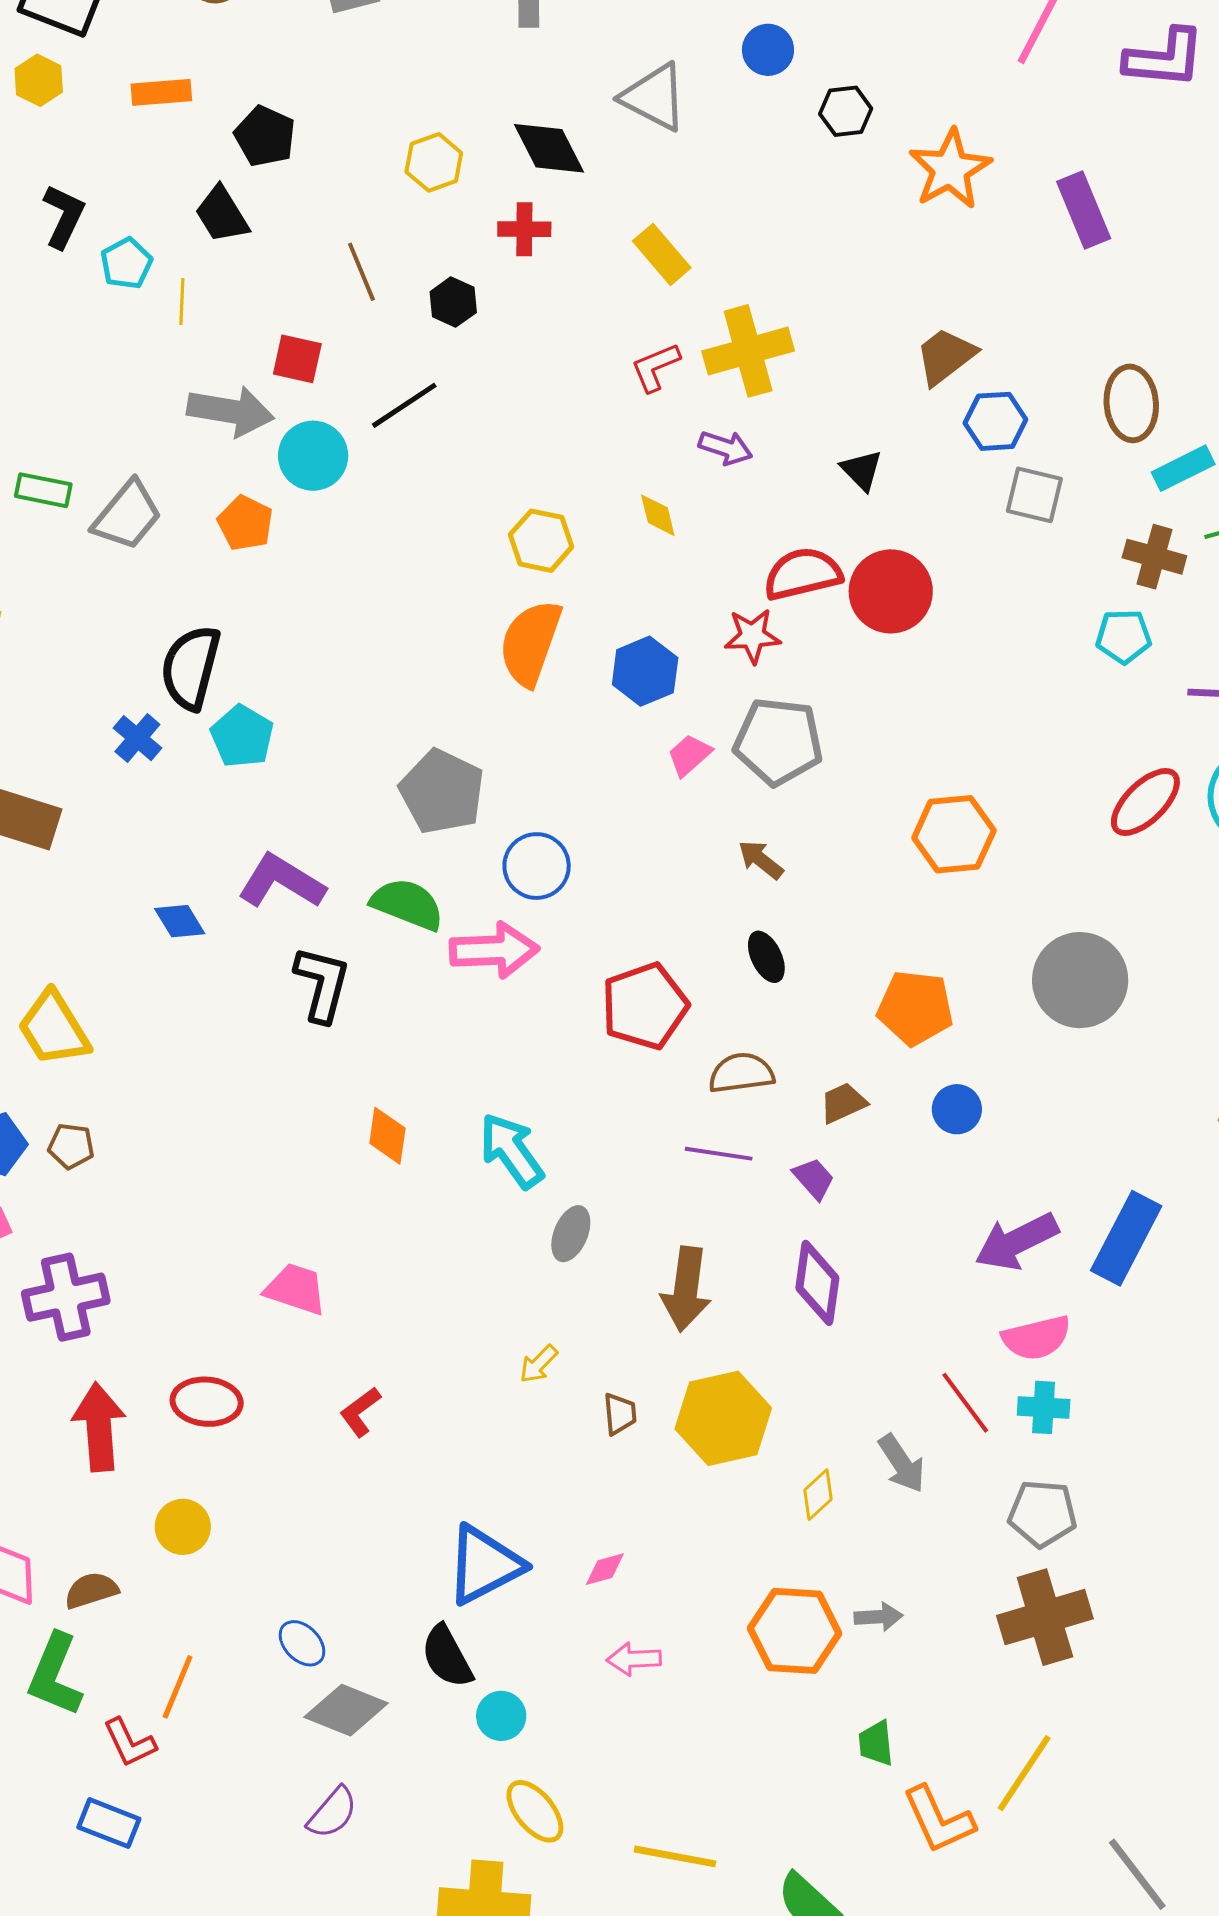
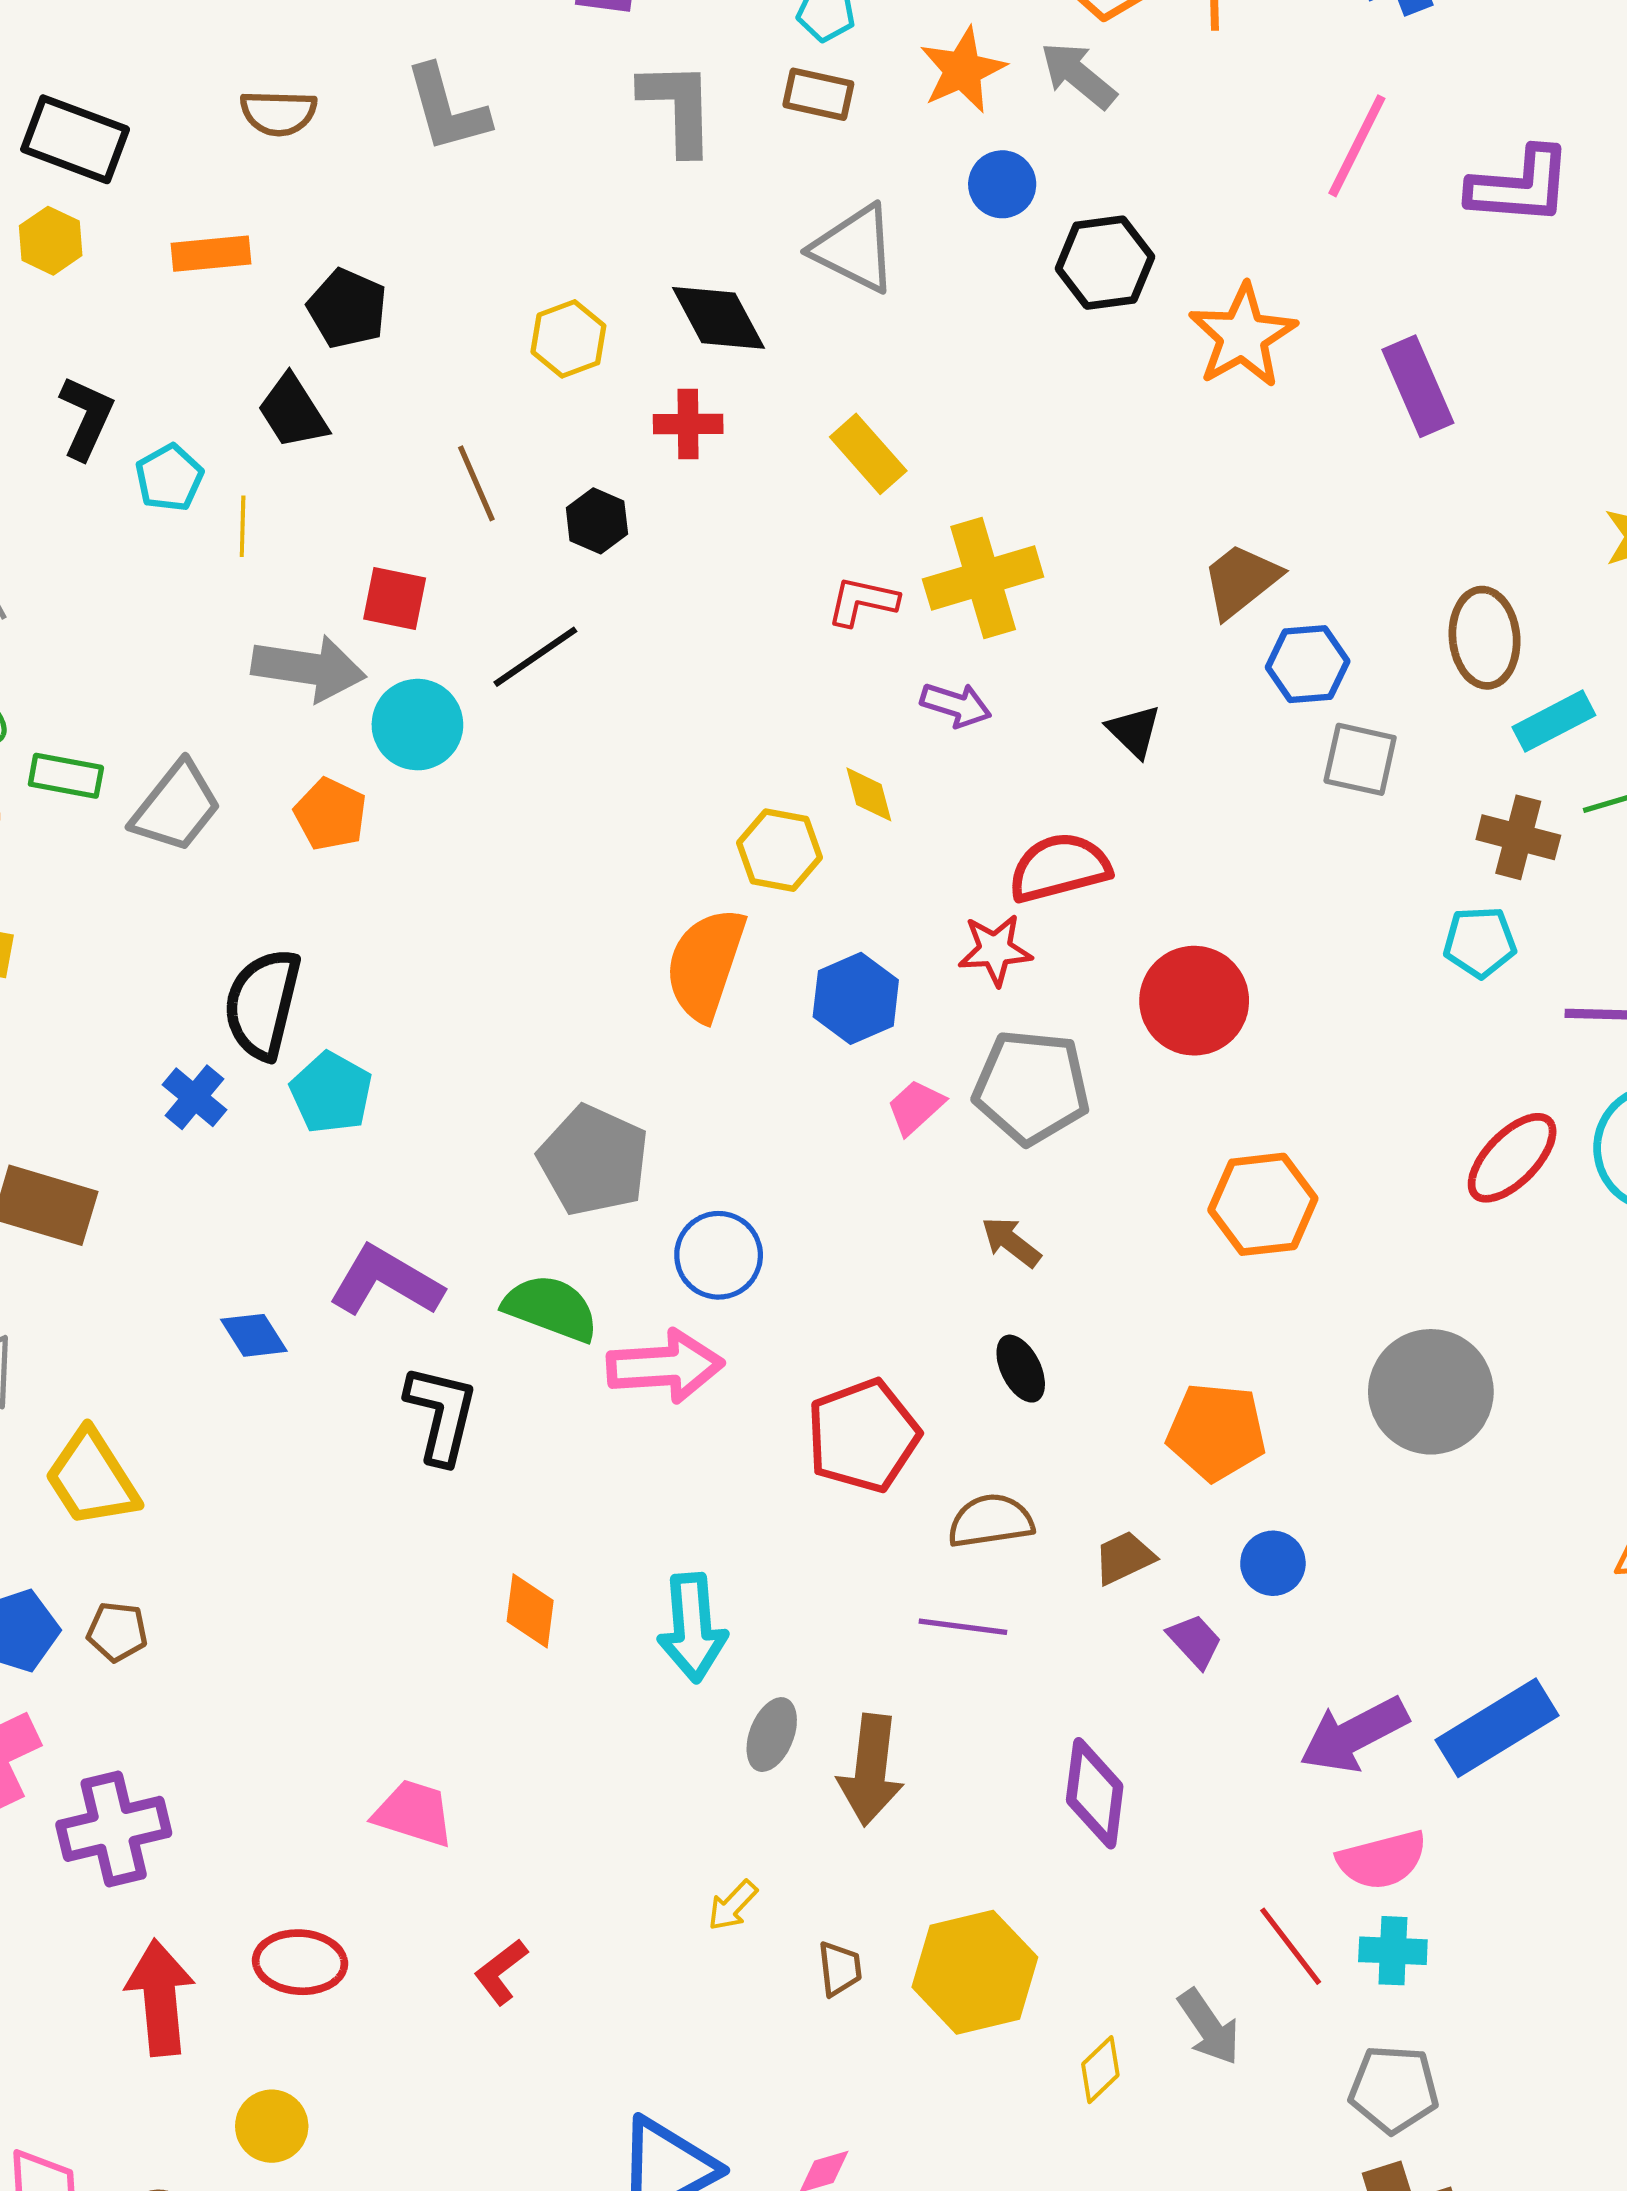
black hexagon: (846, 111) -> (1105, 263), size x1.4
red L-shape: (655, 367) -> (862, 601), turned 36
yellow hexagon: (541, 541) -> (779, 850), moved
red circle: (891, 591) -> (1194, 1001), moved
cyan arrow: (511, 1151) -> (692, 1628), turned -148
purple trapezoid: (814, 1179) -> (1195, 1641), moved
blue rectangle: (1126, 1238) -> (1497, 1728), turned 32
brown arrow: (686, 1289) -> (871, 1770), moved

